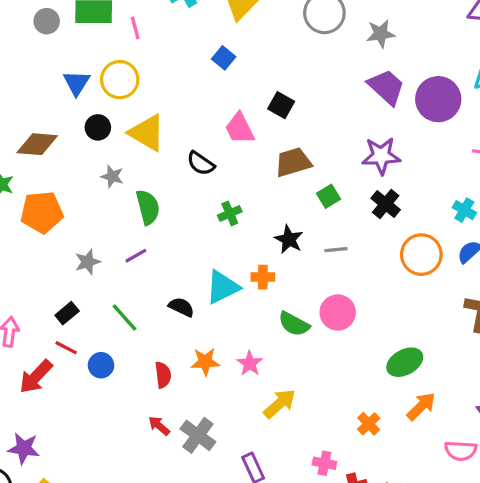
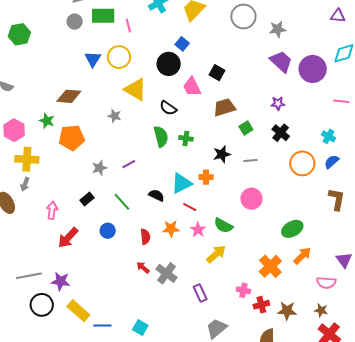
black circle: (98, 127) -> (169, 64), moved, size x1.5
purple star: (381, 156) -> (278, 103), size x0.6
green semicircle: (148, 207) -> (161, 137), moved
green cross: (230, 213) -> (186, 138), turned 32
black star: (289, 239) -> (222, 154), turned 30
green semicircle: (294, 324) -> (223, 226), moved
red line: (66, 348) -> (190, 207), moved
orange cross: (369, 424) -> (270, 266), size x1.6

